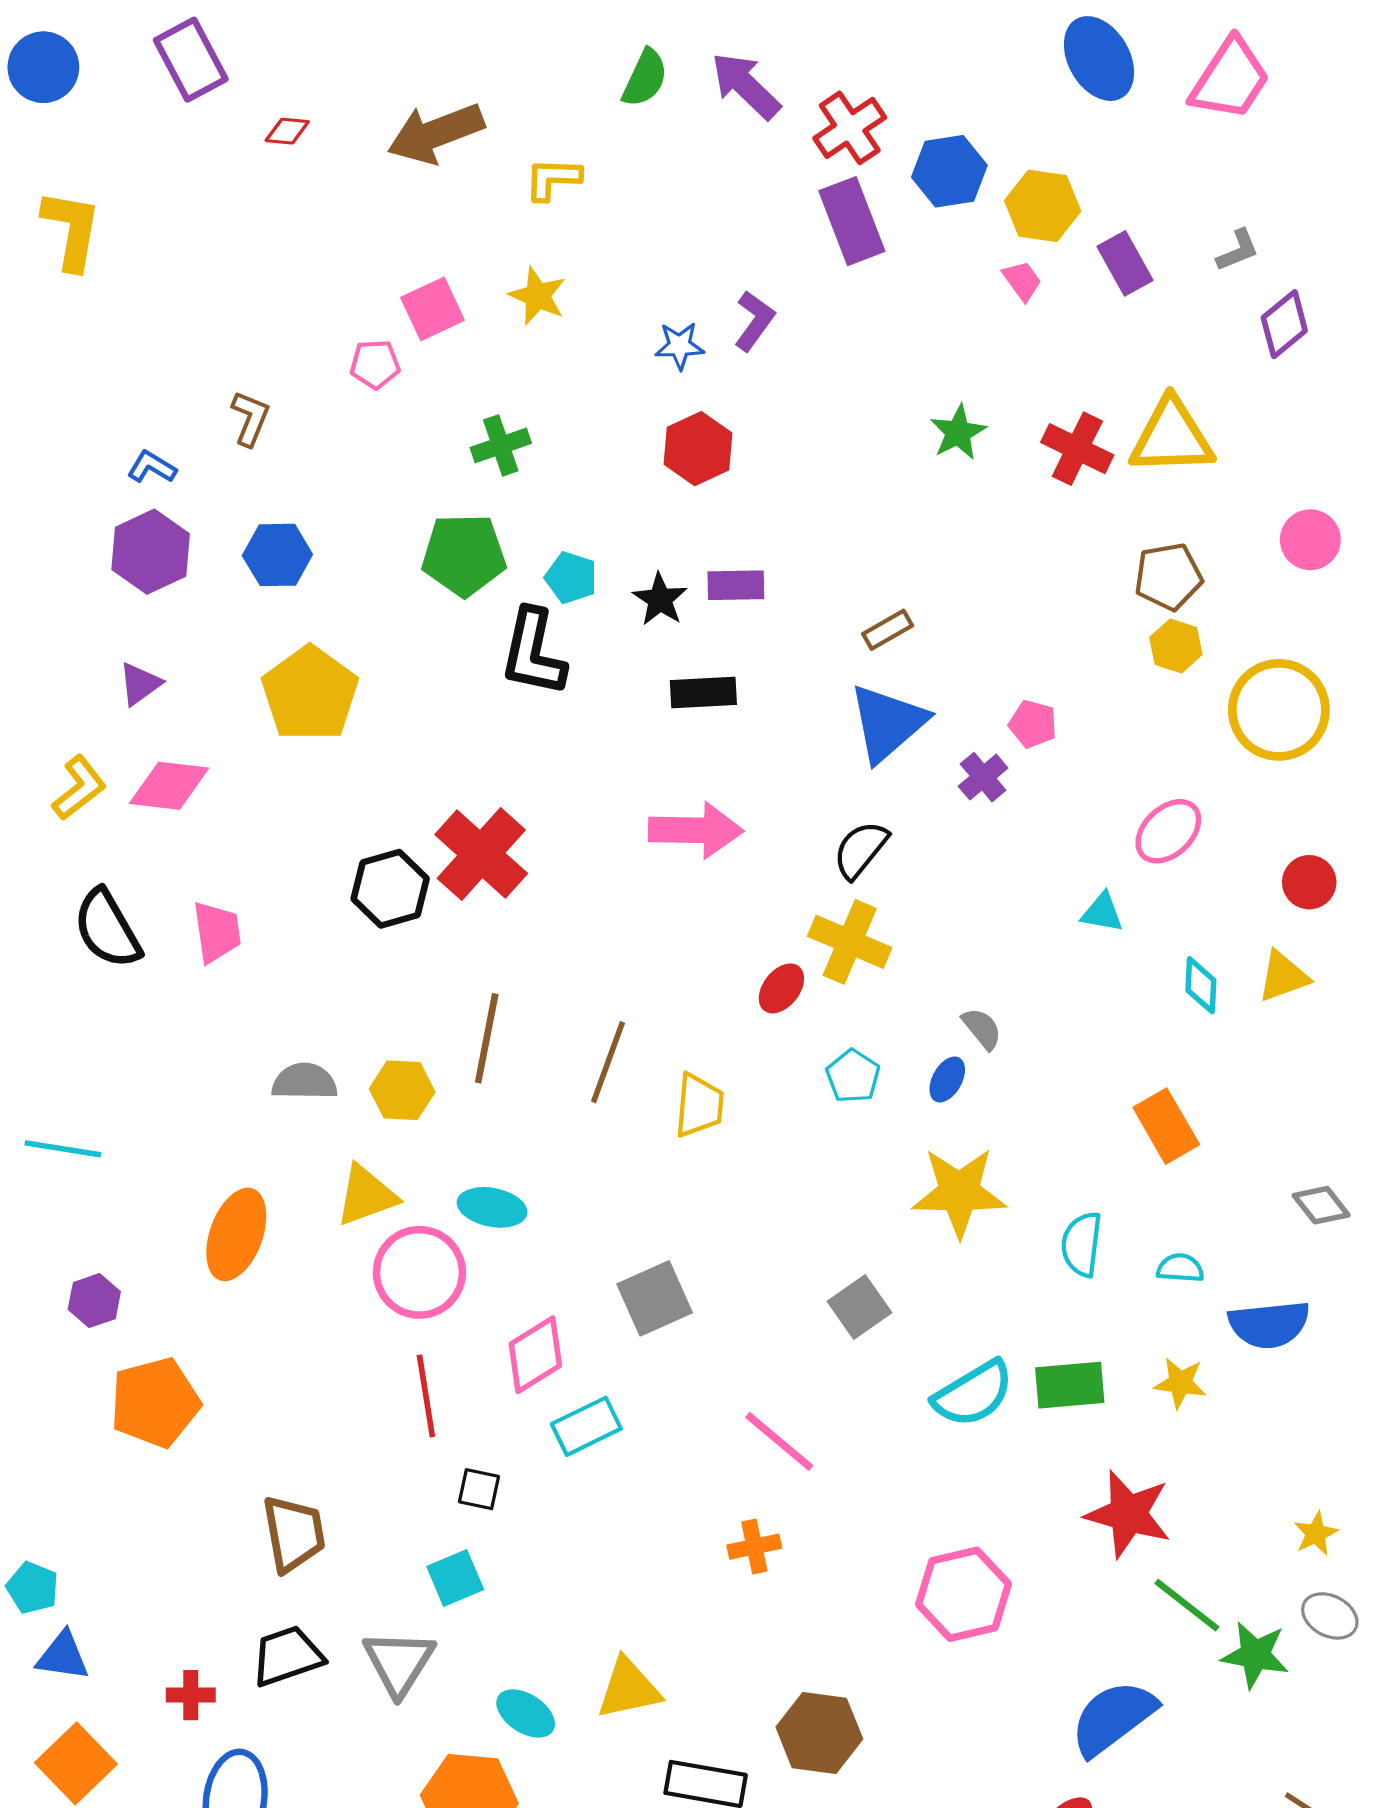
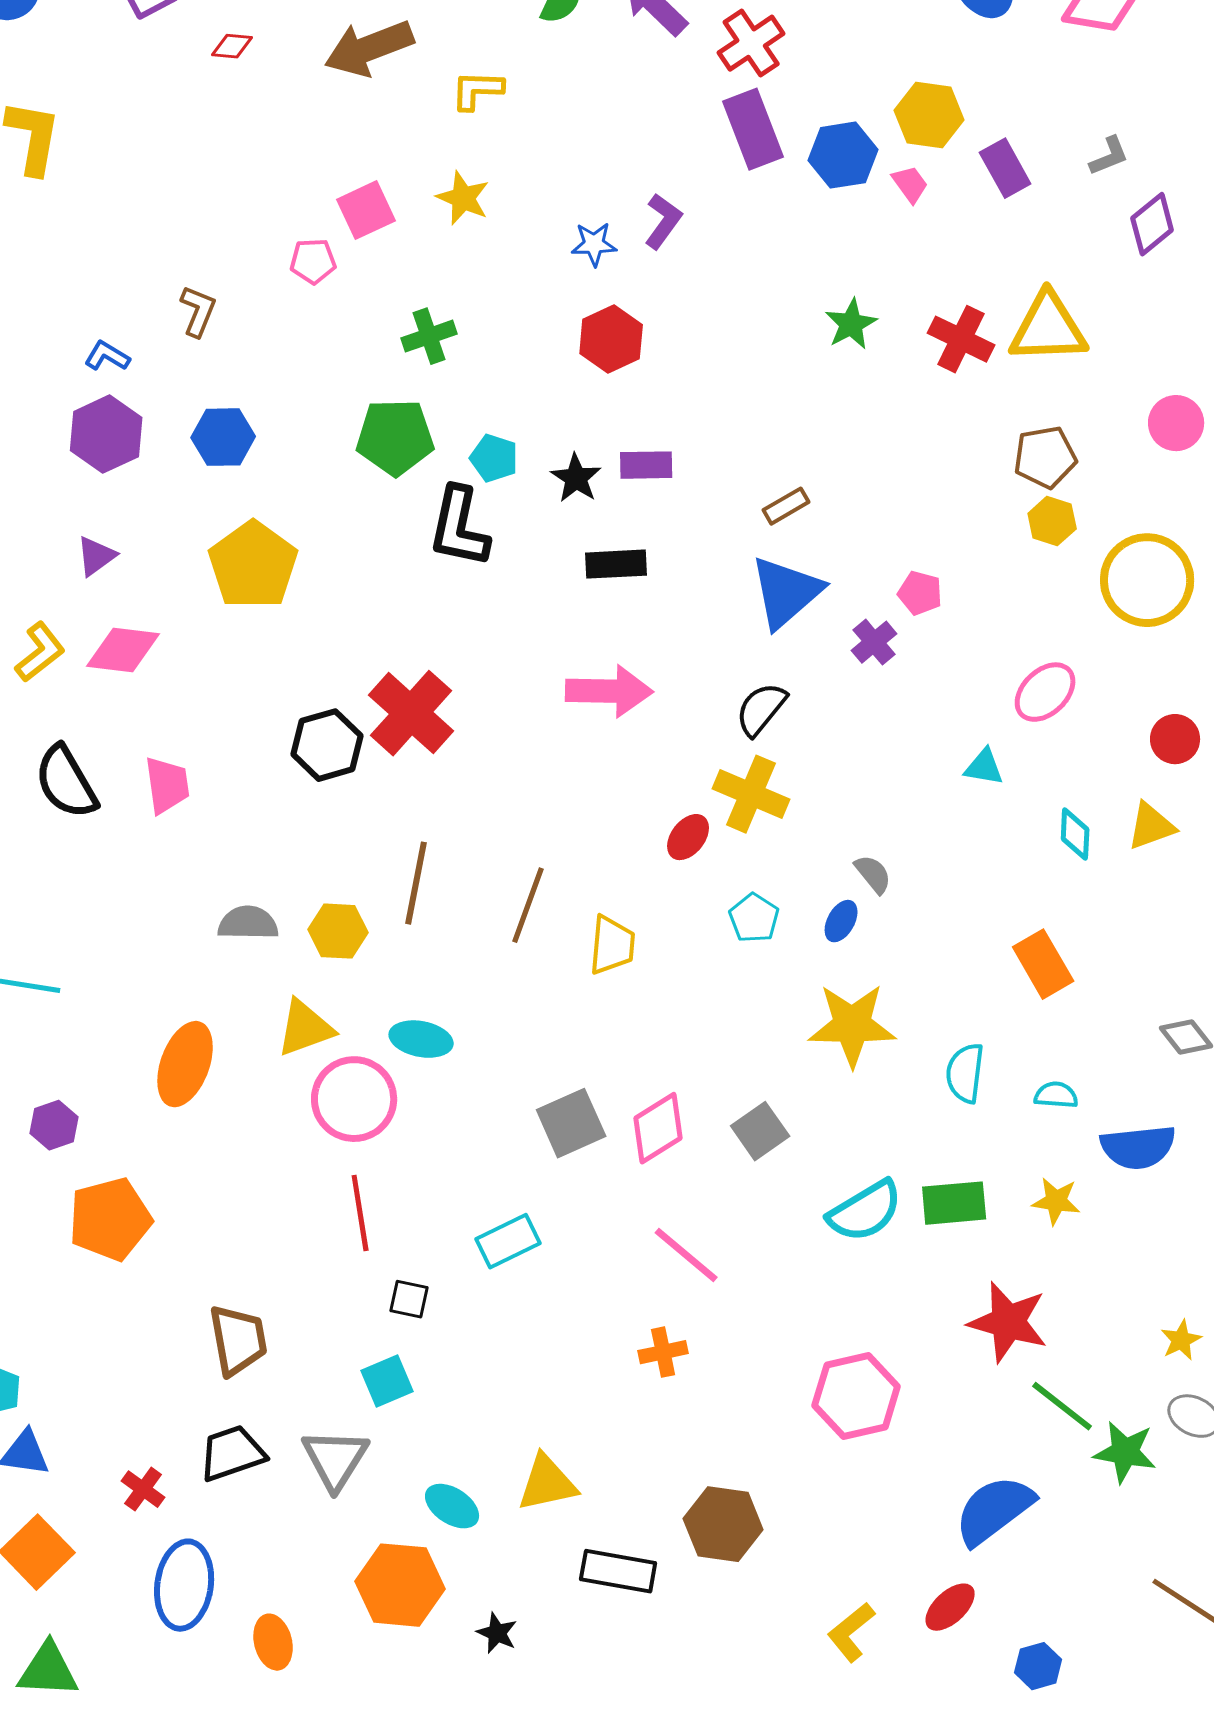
blue hexagon: (949, 171) -> (843, 155), moved
pink diamond: (535, 1355) -> (658, 1128), moved
red cross: (191, 1695) -> (143, 1489), turned 36

